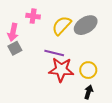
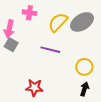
gray square: (15, 48) -> (11, 45), turned -32
red star: (61, 70) -> (34, 88), moved, size x0.7

